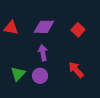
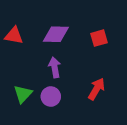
red square: (78, 30) -> (99, 38), turned 32
red arrow: (76, 70) -> (96, 89), turned 72

